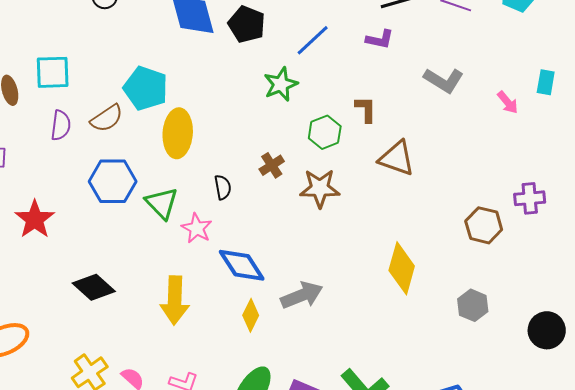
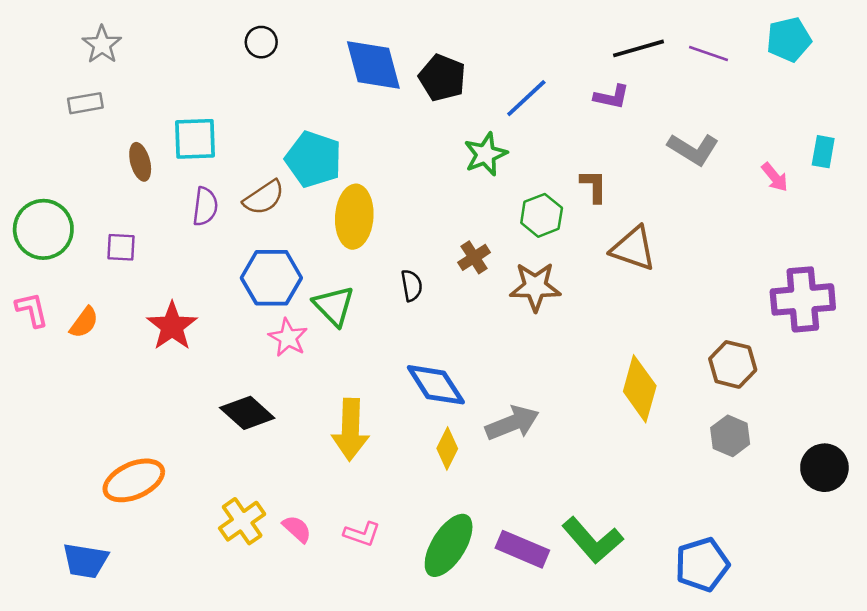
purple cross: (530, 198) -> (803, 299), size x1.6
brown hexagon: (484, 225) -> (733, 364), moved
pink star: (197, 228) -> (288, 338), moved

